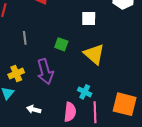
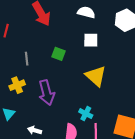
green square: (61, 44) -> (58, 54), moved
yellow cross: (16, 73) -> (17, 85), moved

